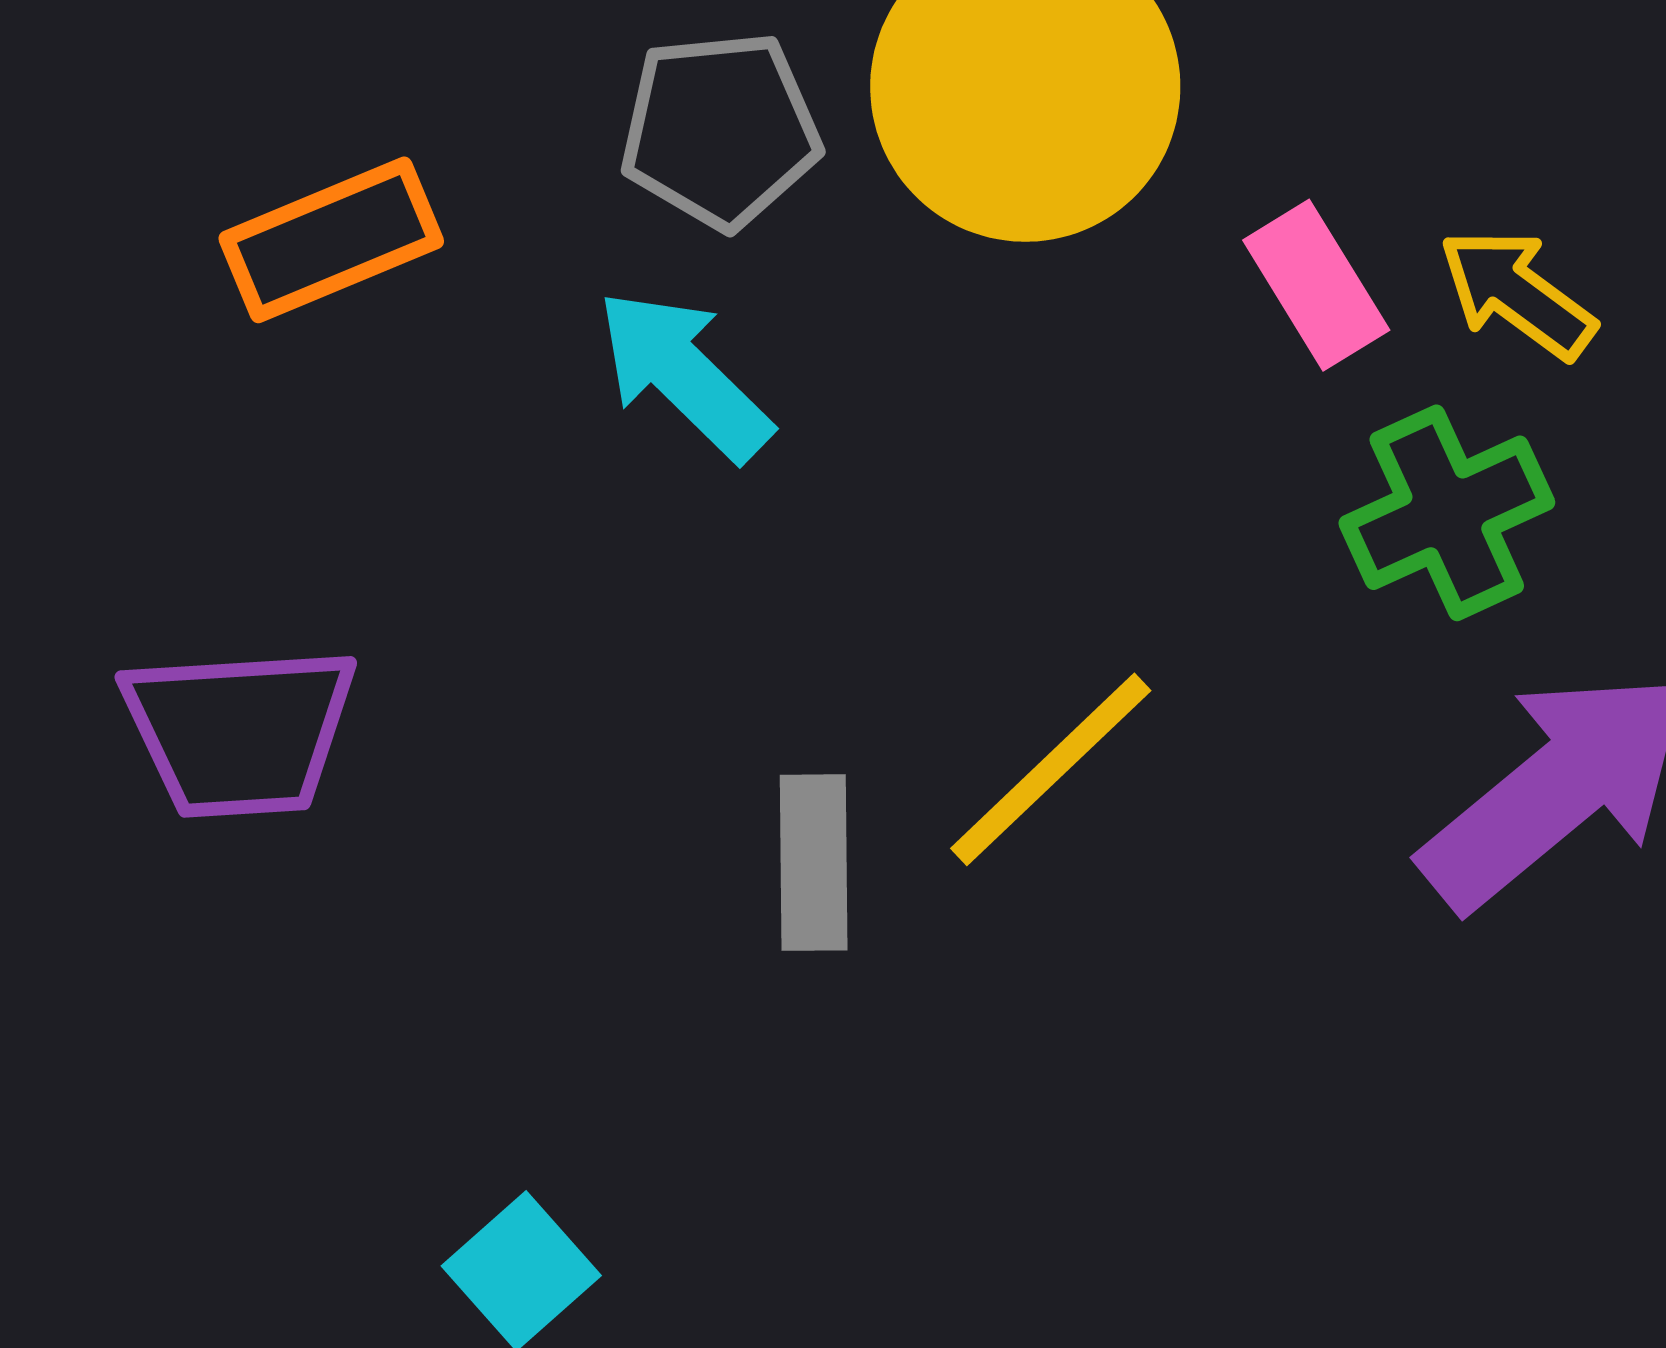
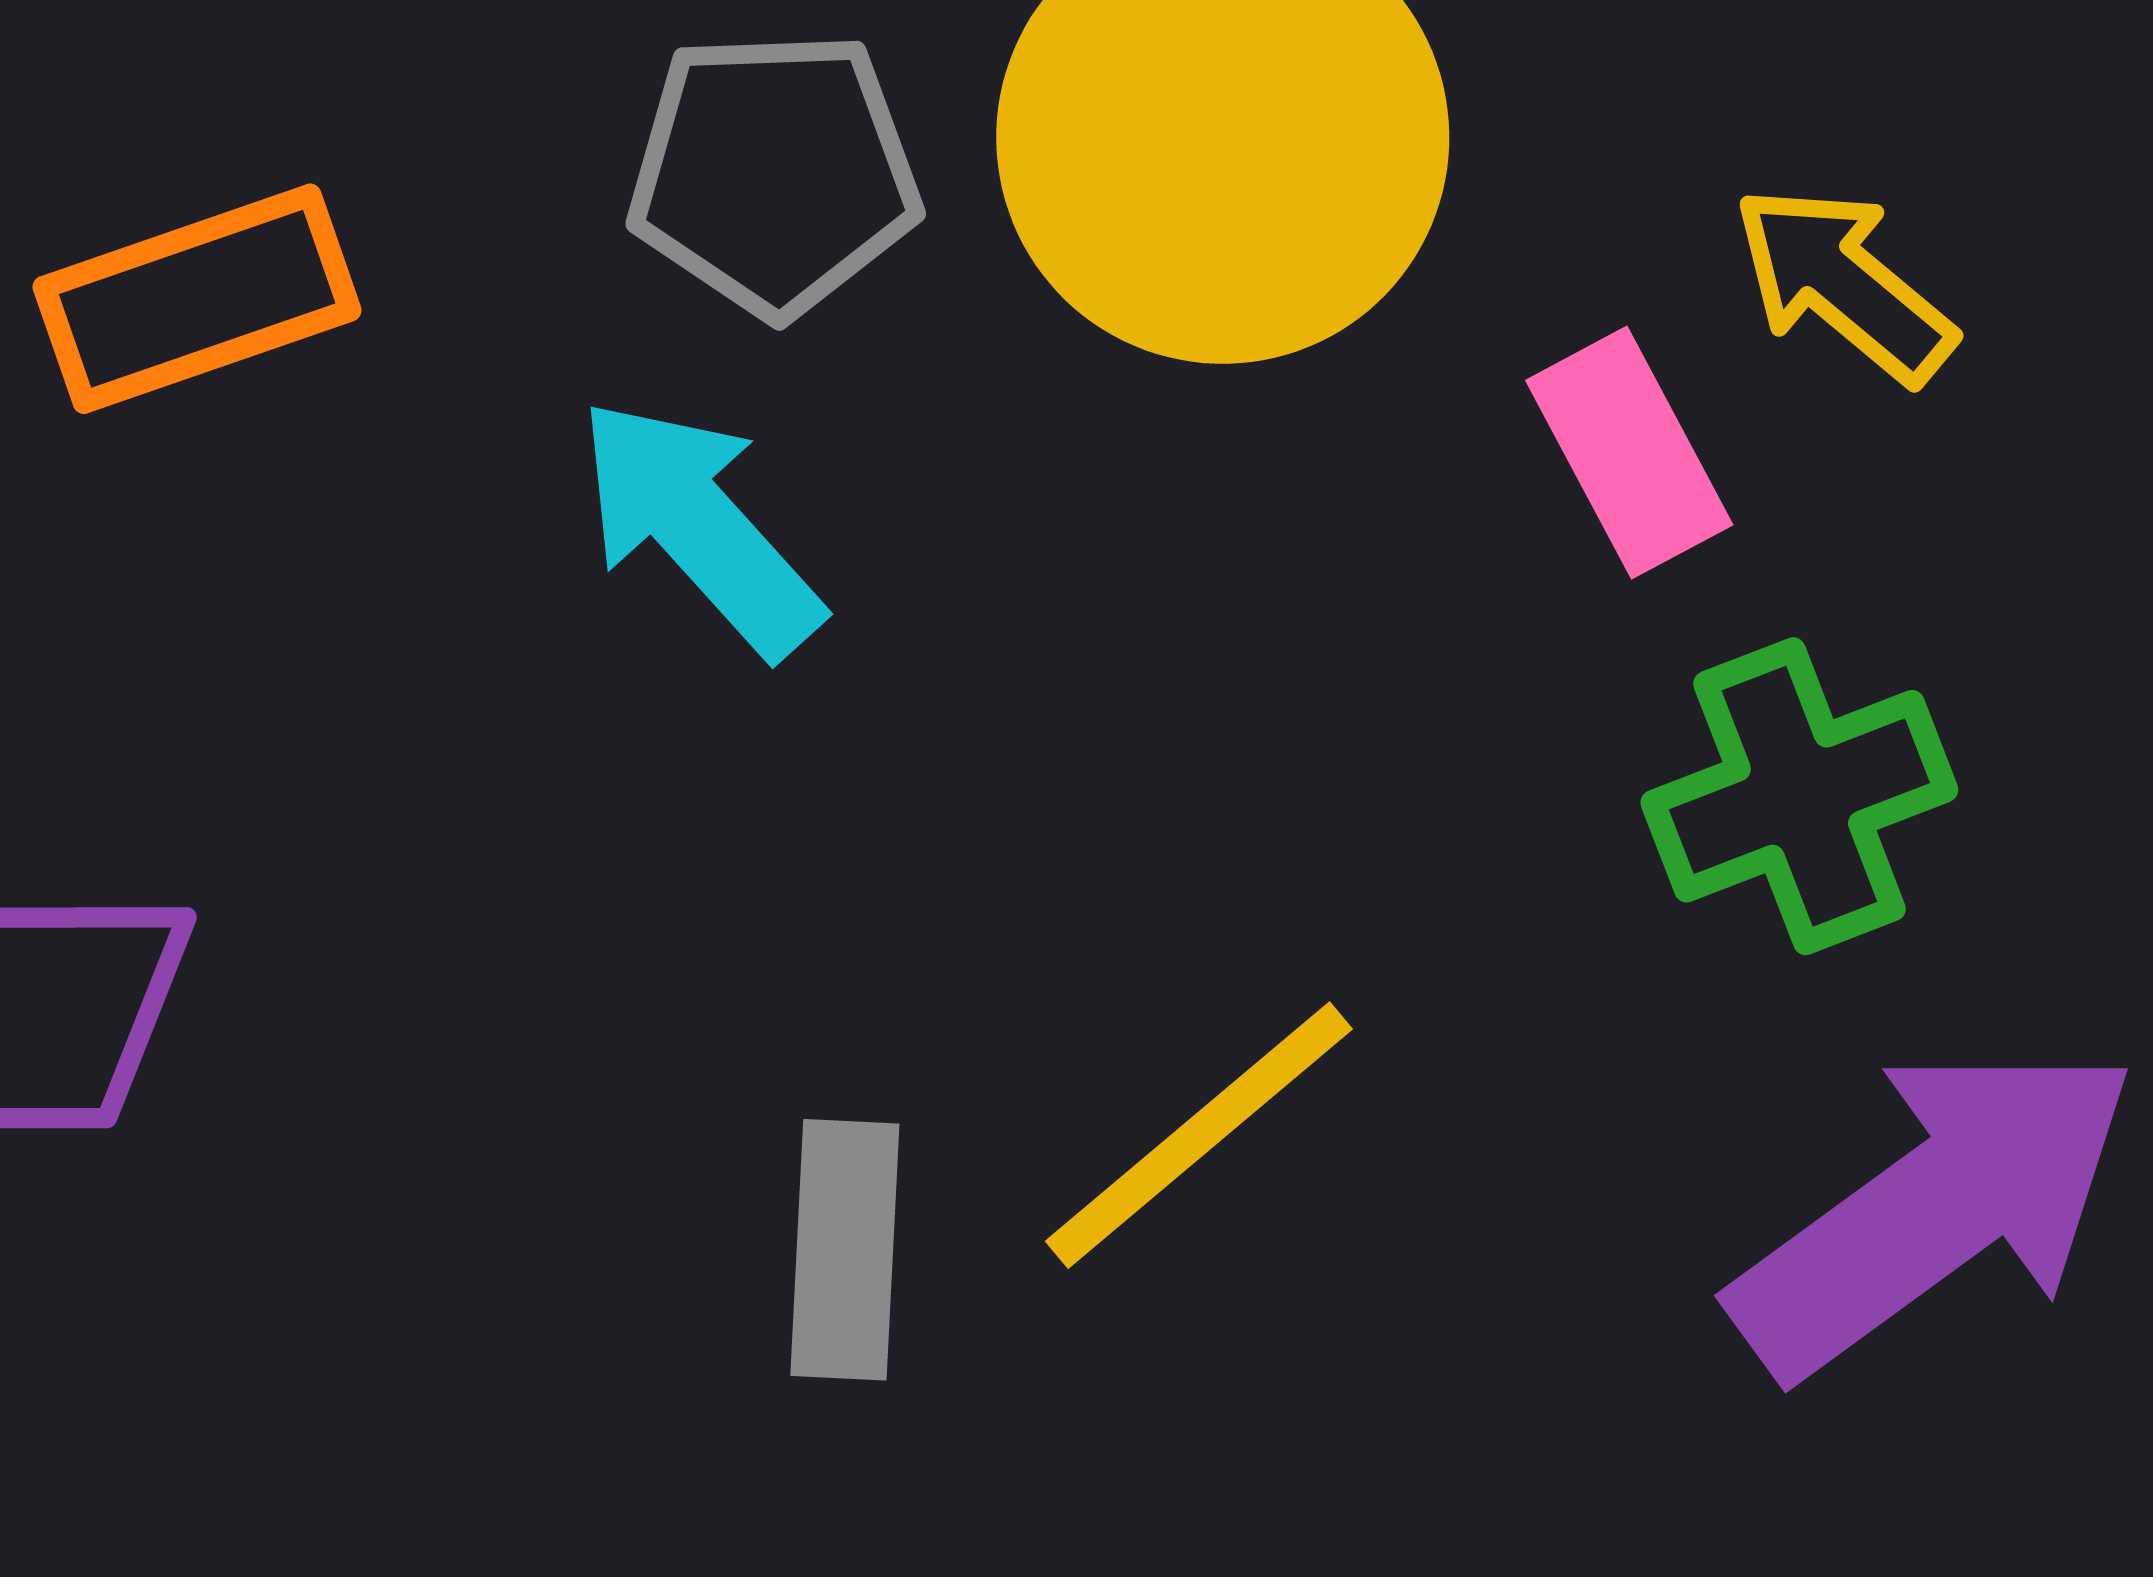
yellow arrow: (1517, 294) -> (1844, 284), moved

